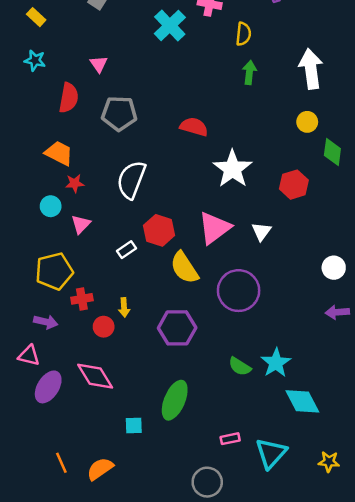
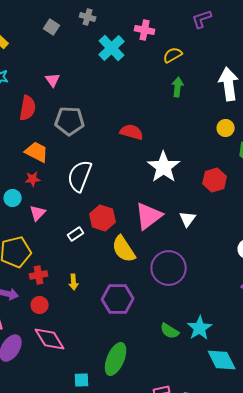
yellow semicircle: (243, 34) -> (173, 55), turned -126
orange trapezoid: (59, 153) -> (37, 152), moved
red circle: (104, 327) -> (40, 305), moved

